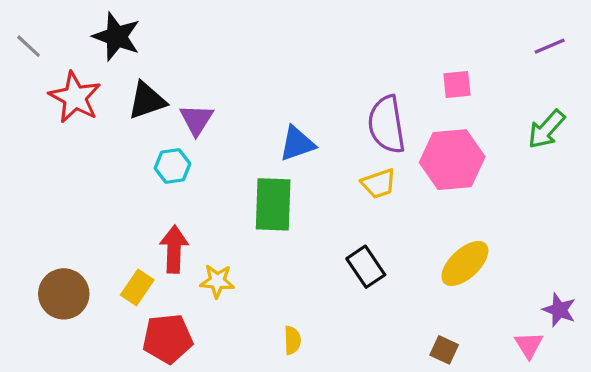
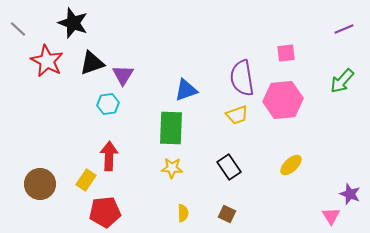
yellow ellipse: (465, 264) -> (291, 165), size x0.7
yellow star: (217, 281) -> (172, 168), moved
brown square: (444, 350) -> (227, 214), moved

